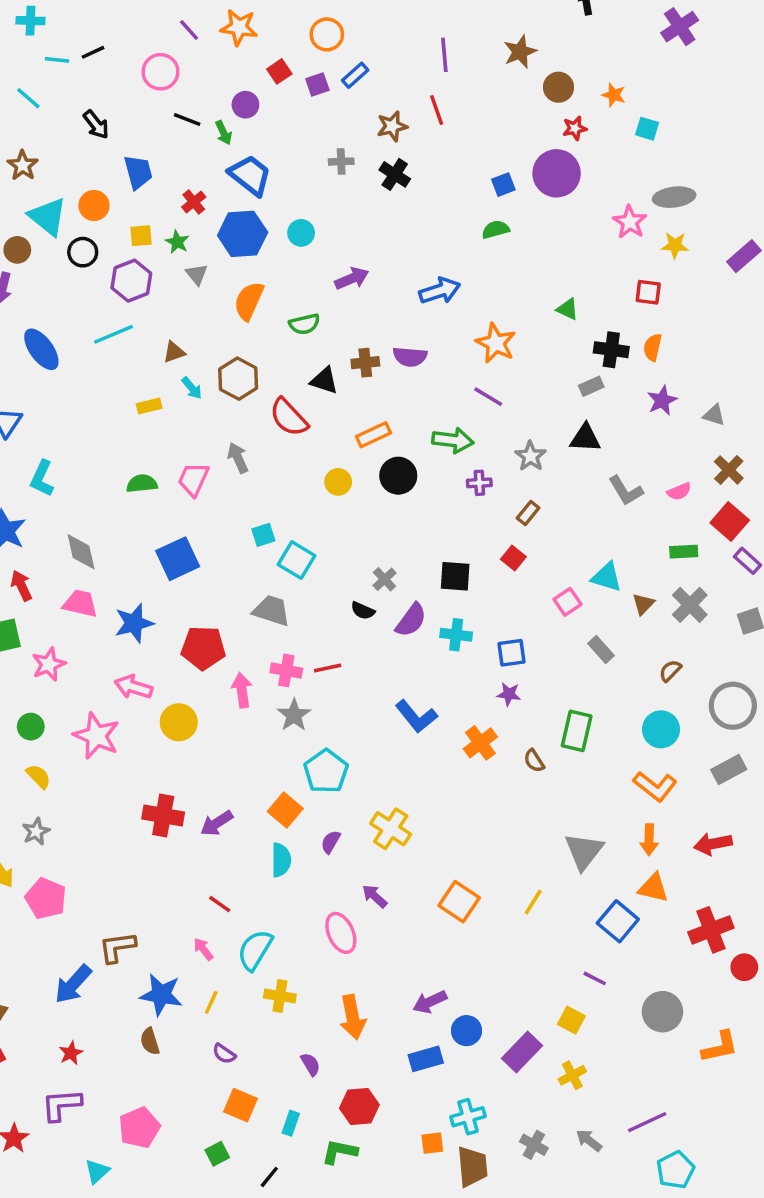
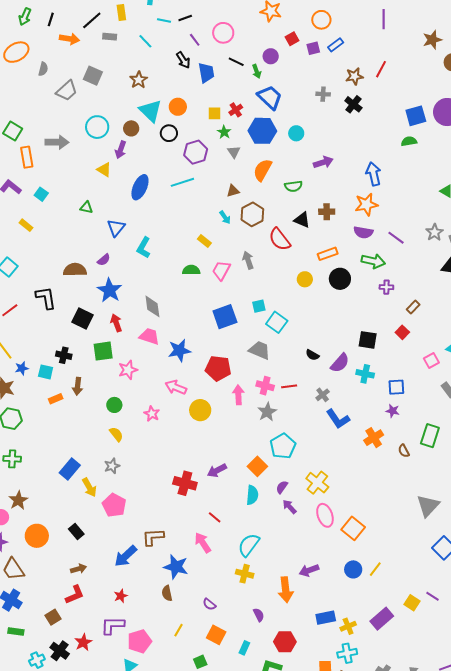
purple line: (189, 30) -> (195, 40), moved
purple line: (444, 55) -> (384, 19), moved
red line: (437, 110) -> (381, 69), turned 42
blue trapezoid: (138, 172) -> (206, 73), moved
blue square: (503, 185) -> (416, 116), size x1.5
yellow square: (141, 236) -> (214, 113), moved
blue arrow: (440, 291) -> (374, 174), turned -90
orange star: (496, 343) -> (366, 204), moved, turned 30
blue ellipse: (41, 349) -> (140, 187), turned 55
brown triangle: (174, 352) -> (233, 191), moved
purple semicircle: (410, 357) -> (363, 232), moved
yellow rectangle: (149, 406) -> (204, 241), moved, turned 48
gray star: (531, 456) -> (434, 232), moved
cyan L-shape: (42, 478) -> (144, 248), moved
blue square: (178, 559) -> (225, 317), moved
gray cross: (385, 579) -> (323, 395), moved
pink star: (96, 736) -> (152, 414), size x0.6
red cross: (163, 816) -> (185, 483), moved
purple arrow: (375, 896) -> (290, 507), moved
yellow line: (533, 902) -> (375, 569), moved
pink ellipse: (341, 933) -> (325, 515), moved
pink arrow: (203, 949) -> (203, 543), size x1.5
cyan semicircle: (255, 950) -> (249, 545), moved
purple line: (595, 978) -> (432, 596), moved
yellow line: (211, 1002) -> (178, 630), moved
purple arrow: (430, 1002) -> (309, 570), moved
blue circle: (466, 1031) -> (353, 569), moved
yellow cross: (572, 1075) -> (348, 626), moved
pink pentagon: (139, 1128) -> (140, 641), moved

